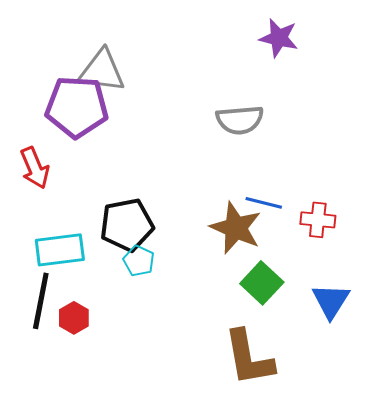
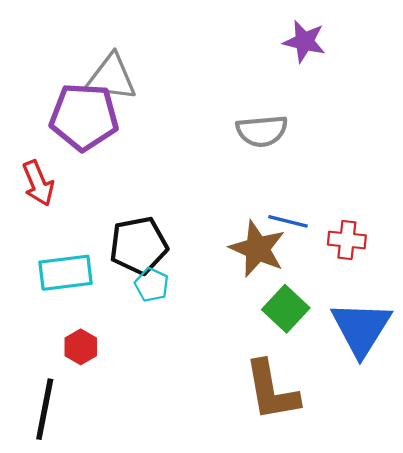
black line: (41, 301) -> (45, 409), moved
blue triangle: (331, 301) -> (361, 328), size x1.5

